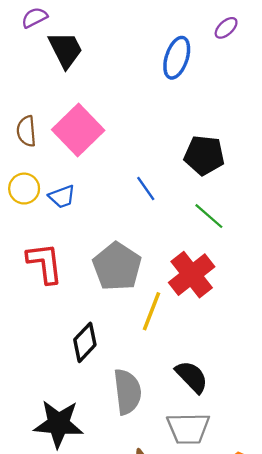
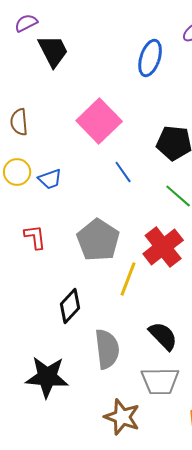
pink square: (78, 130) -> (99, 121), moved
red L-shape: (45, 263) -> (35, 237), size x0.7

